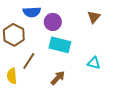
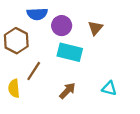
brown triangle: (94, 17) -> (95, 28), moved
cyan triangle: (94, 63) -> (109, 88), moved

